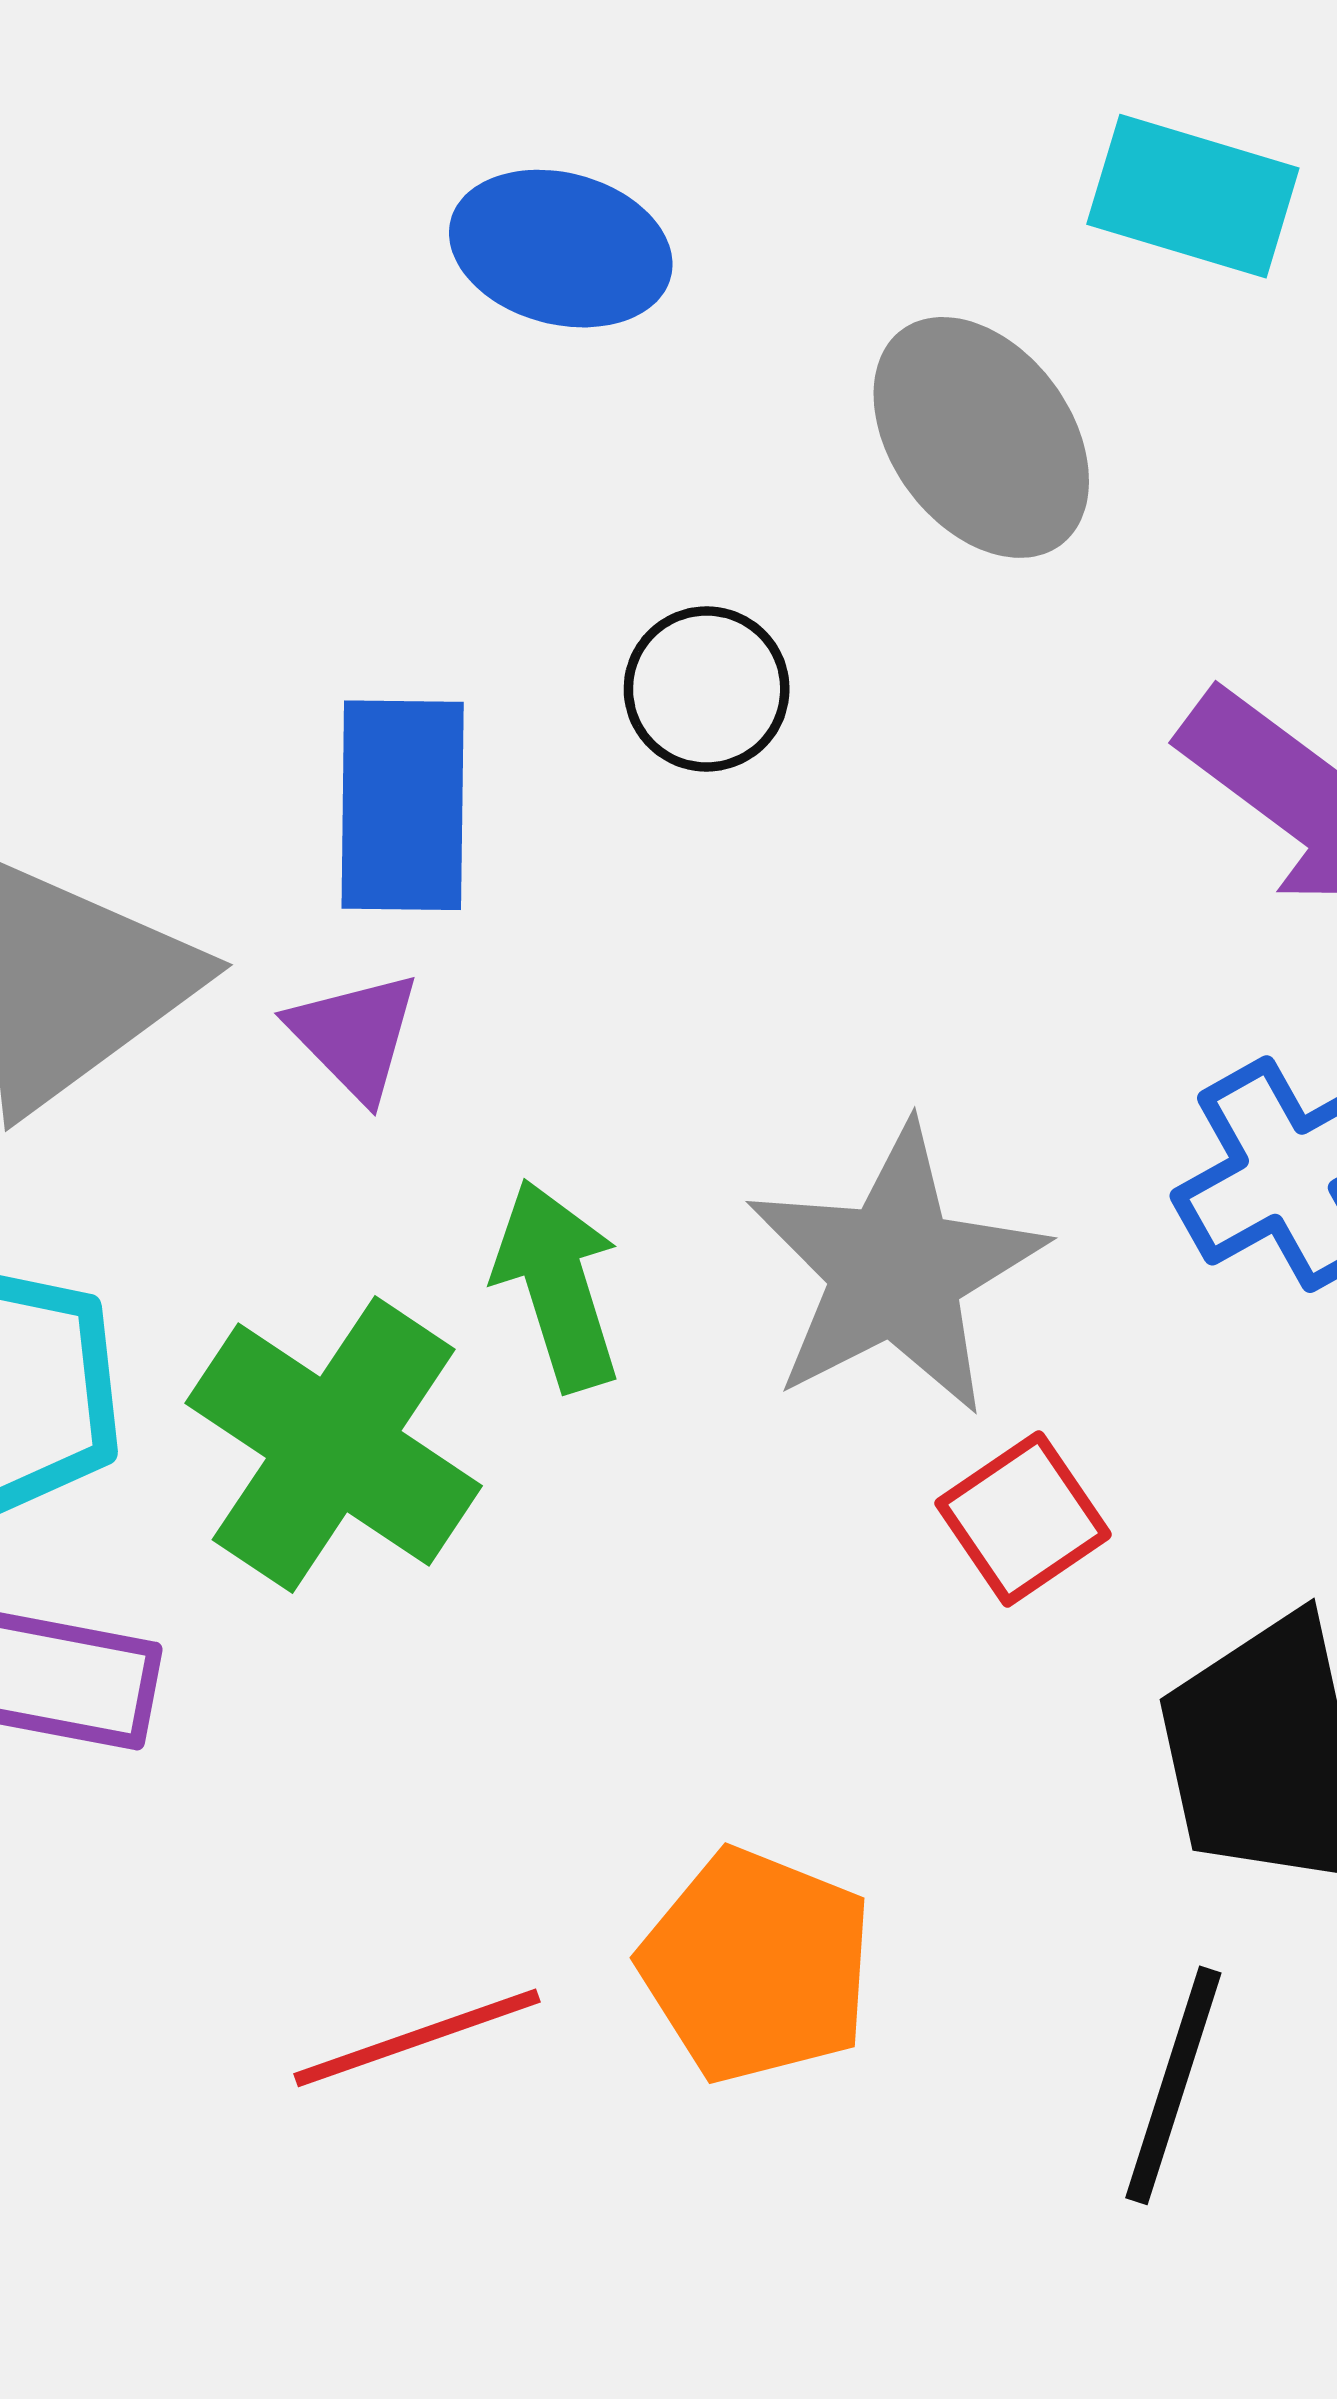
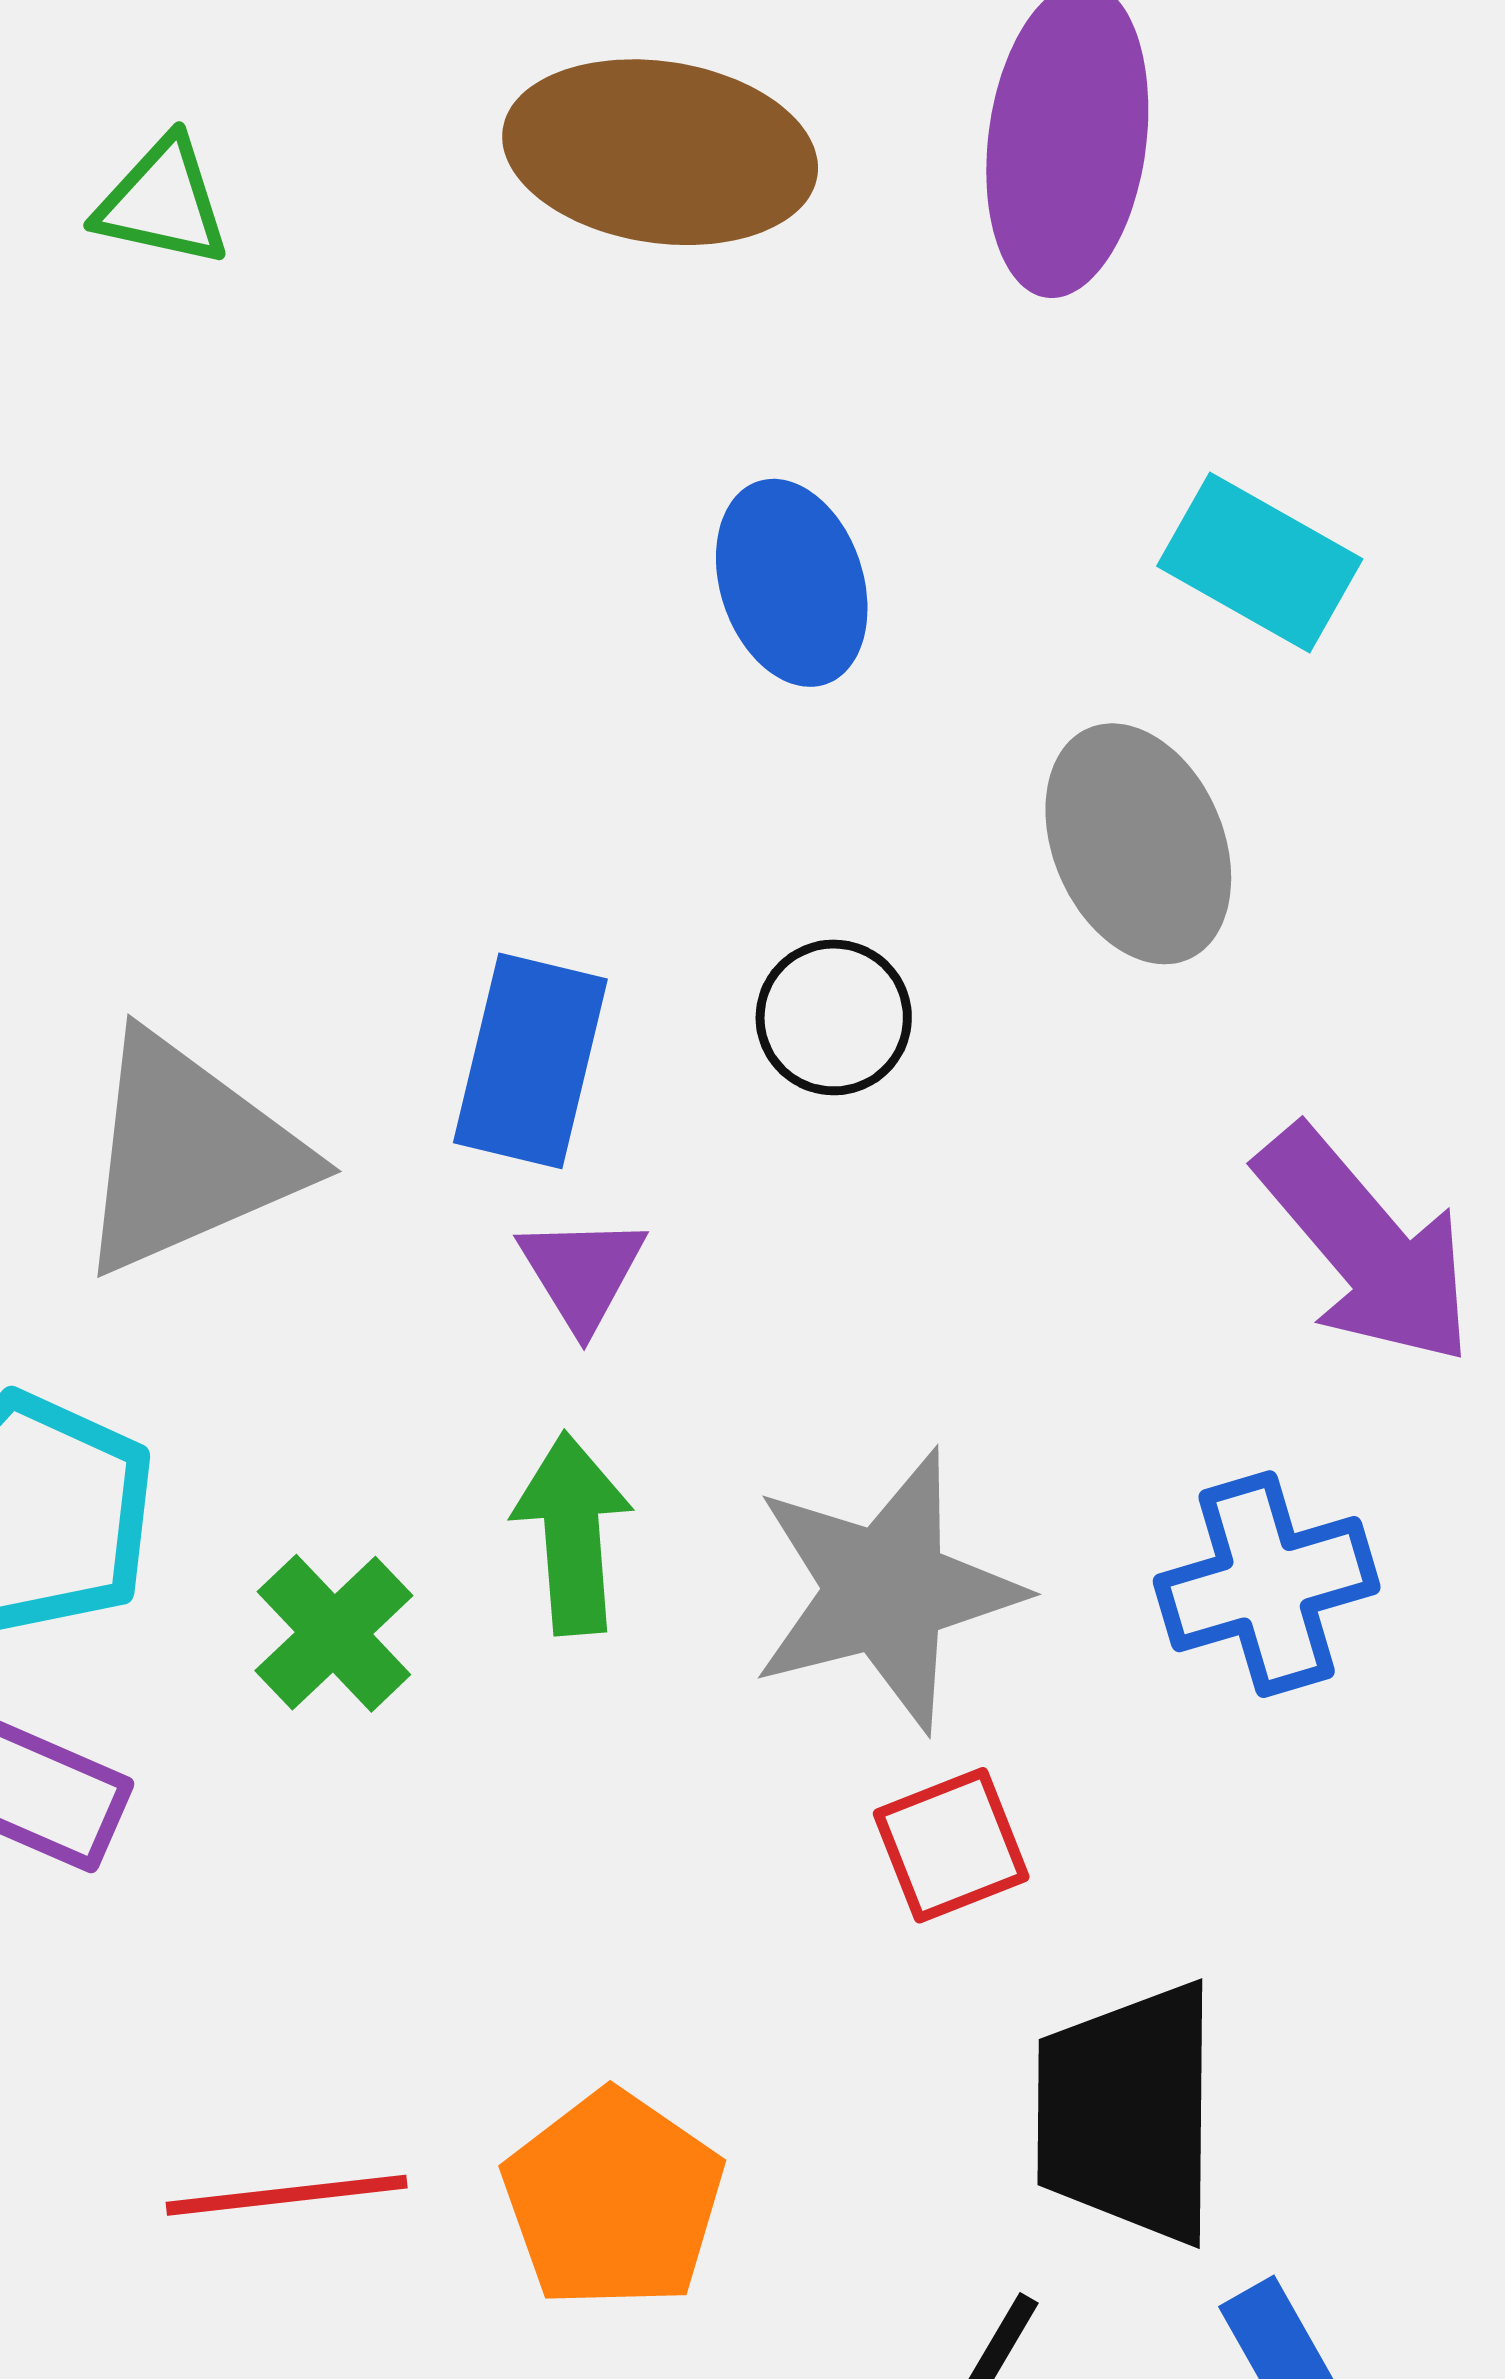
cyan rectangle: (1193, 196) -> (1260, 562), moved
blue ellipse: (561, 249) -> (792, 583), turned 44
purple triangle: (355, 1036) -> (582, 1273), moved
green cross: (334, 1444) -> (334, 1633), size x0.6

